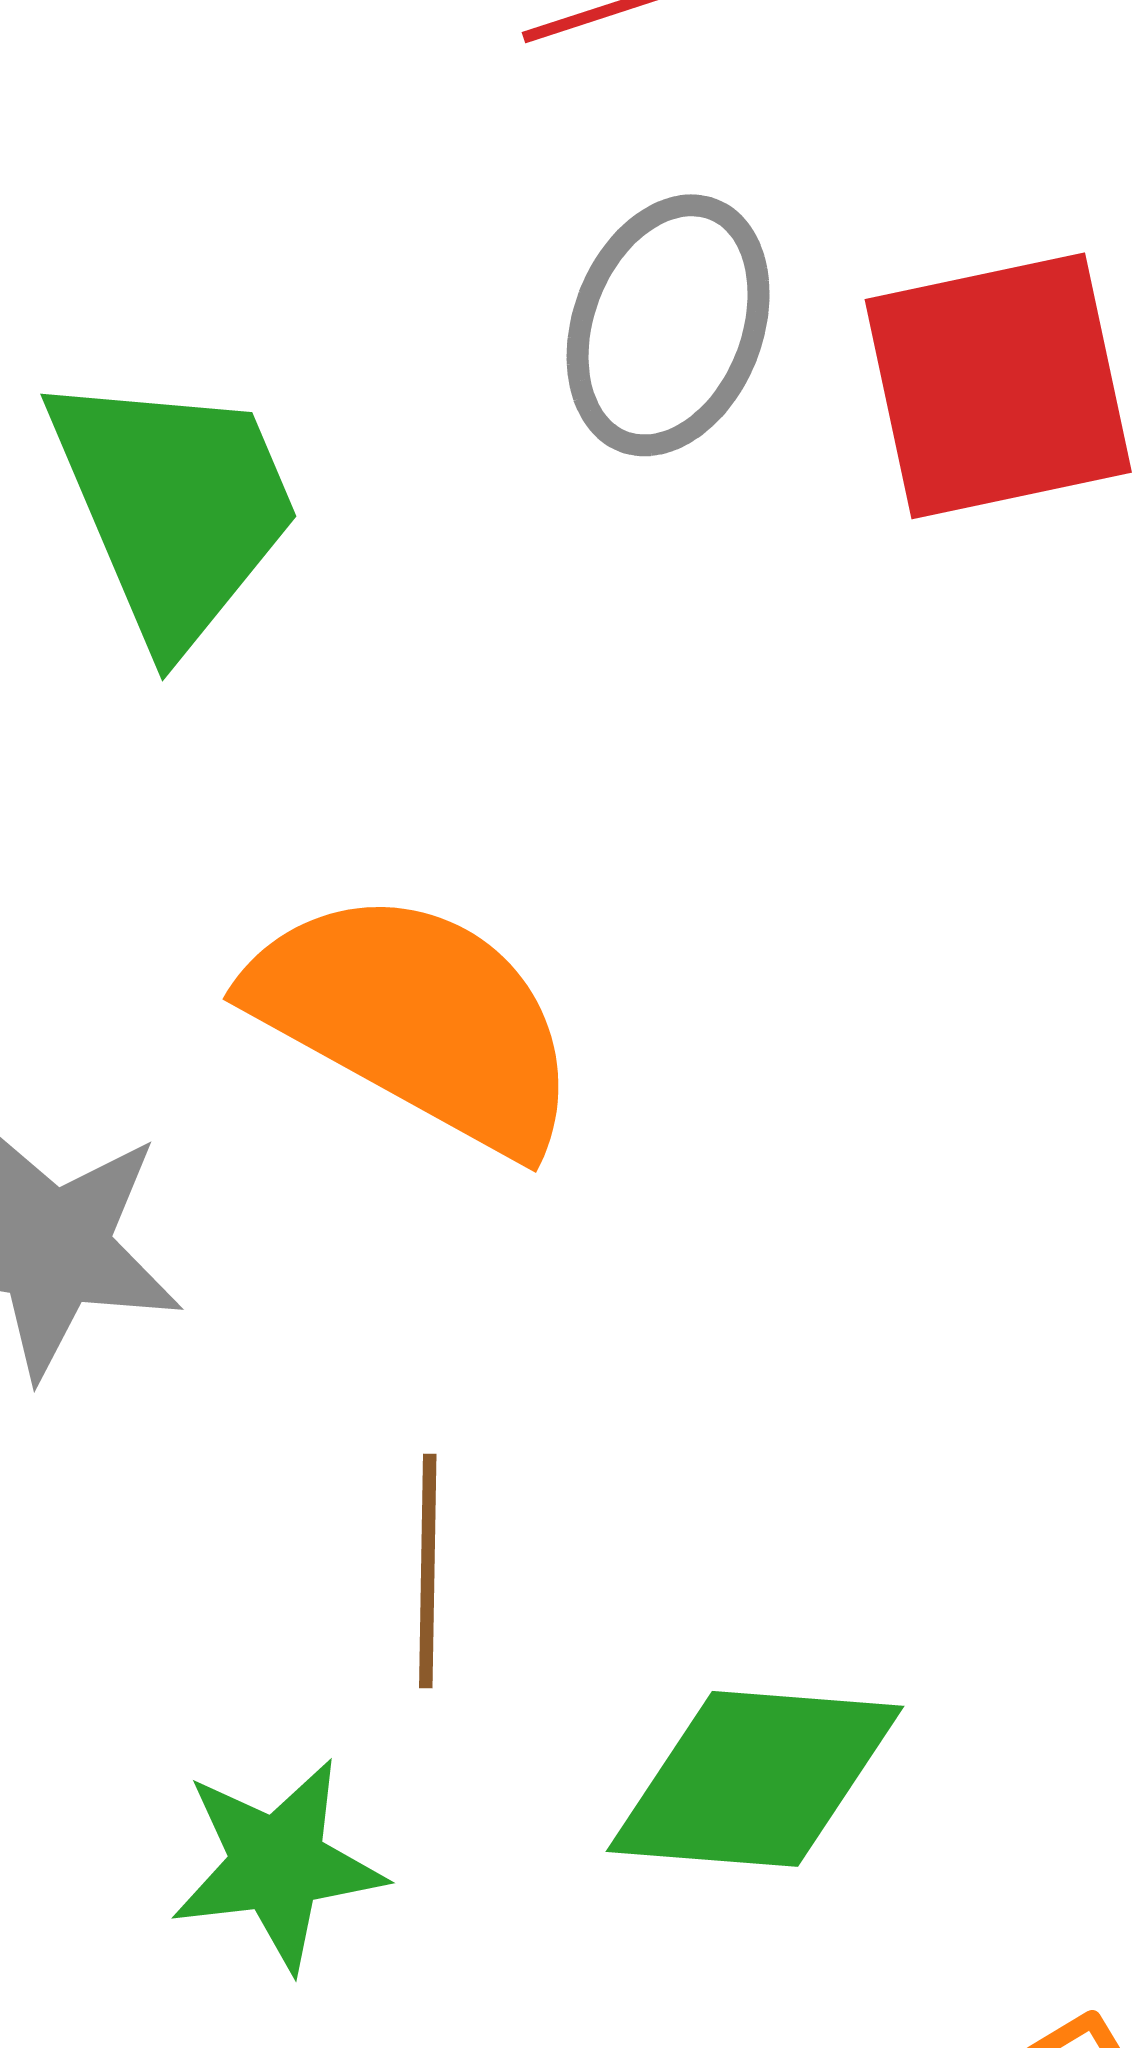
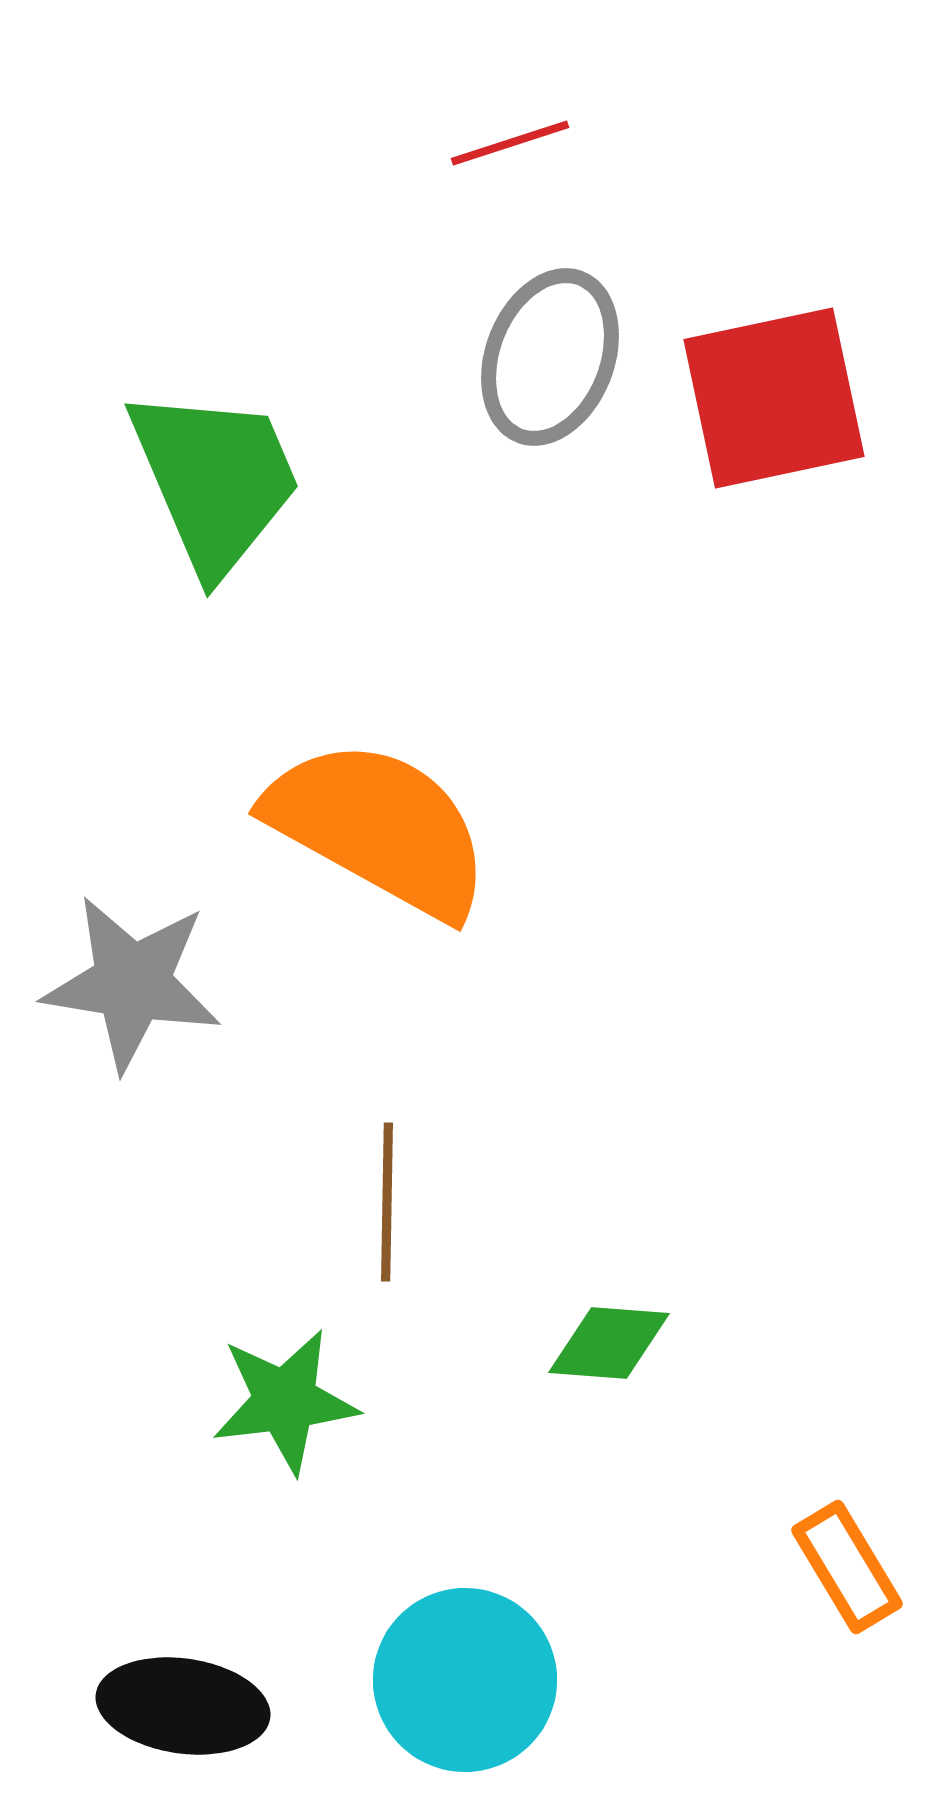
green diamond: (755, 1779) -> (609, 1343), size x0.6

